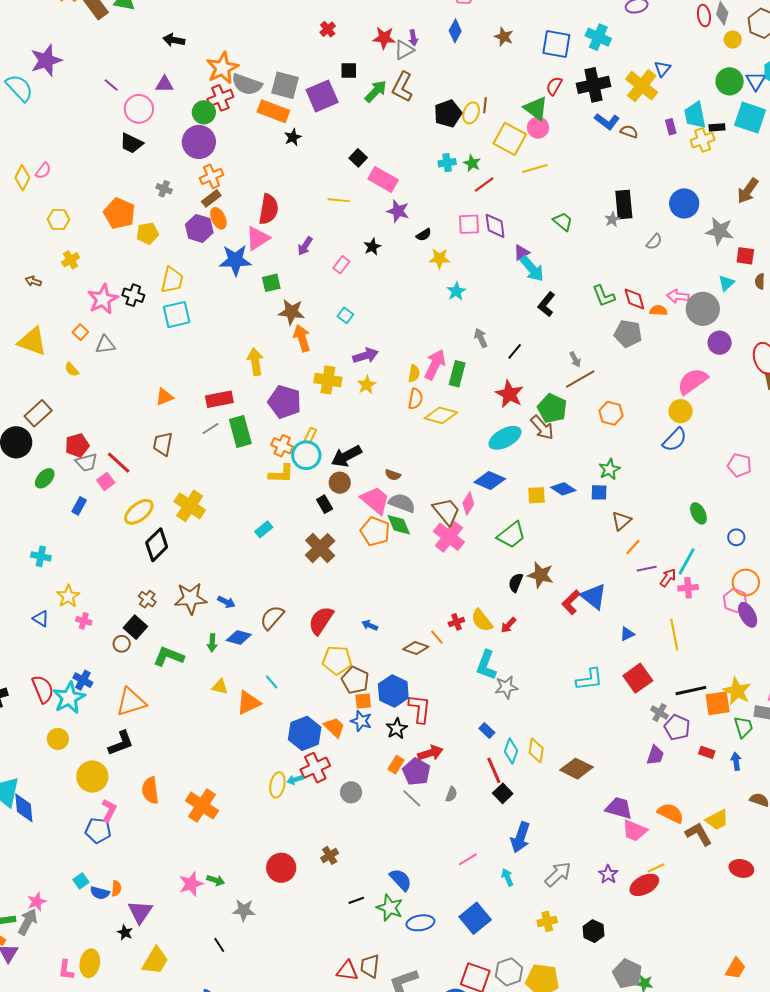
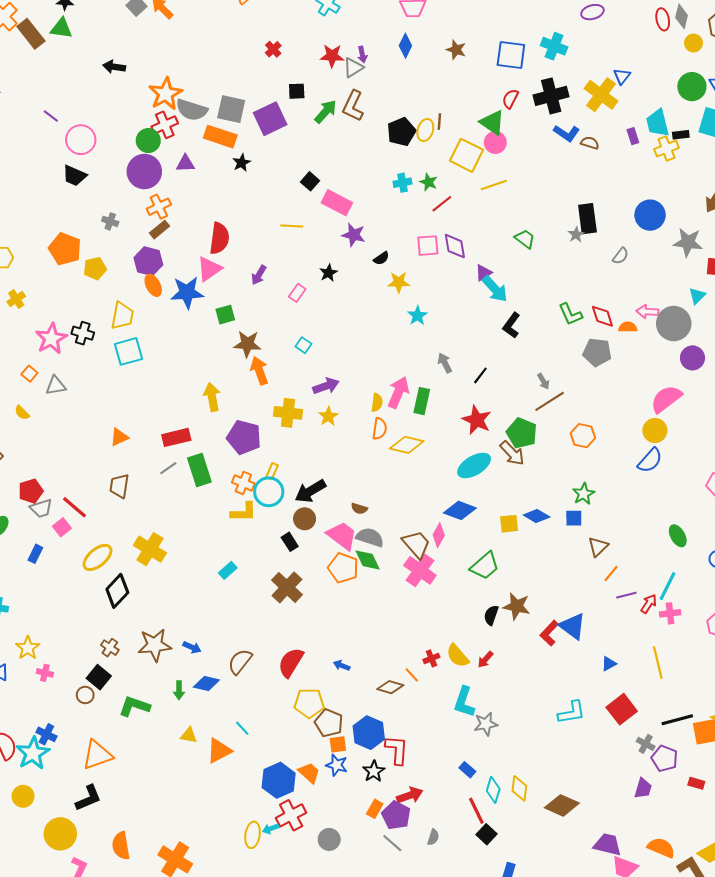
purple triangle: (164, 84) -> (185, 164), moved
orange ellipse: (218, 218) -> (153, 285), moved

